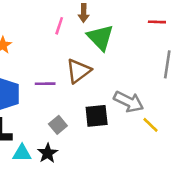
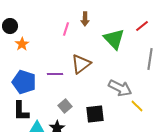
red line: (157, 22) -> (142, 26), turned -40
green triangle: (100, 37) -> (114, 39), moved
black square: (97, 116) -> (95, 114), moved

